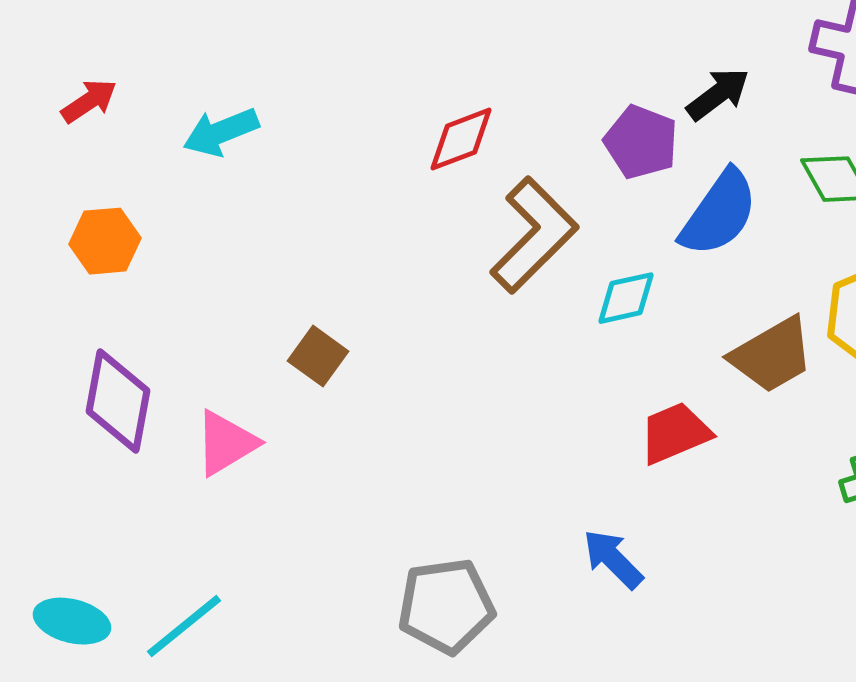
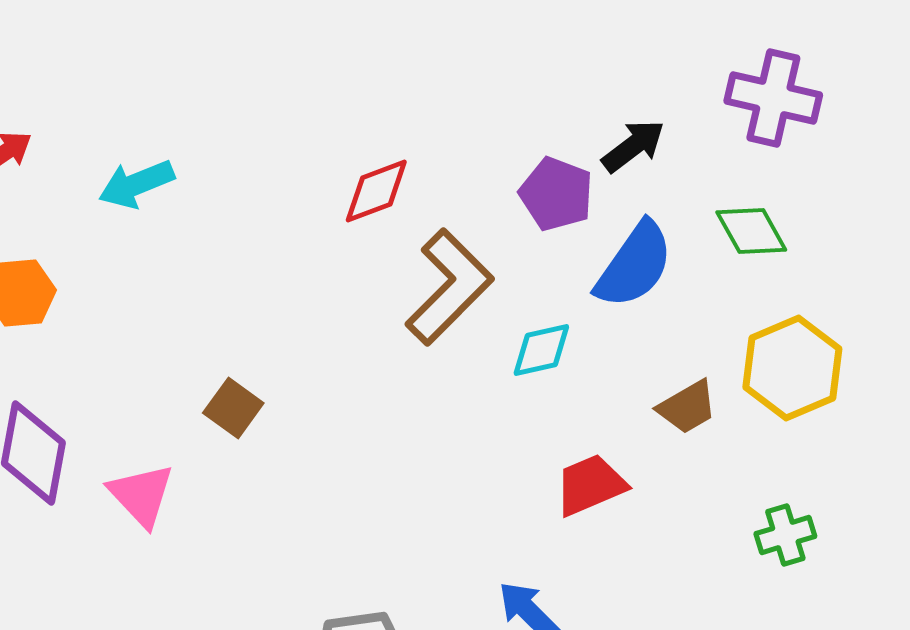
brown trapezoid: (772, 355) -> (687, 407), size x0.7
pink triangle: (226, 443) -> (141, 495), turned -42

